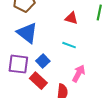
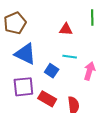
blue square: (43, 61) -> (52, 71), moved
pink arrow: (79, 73) -> (89, 71), moved

